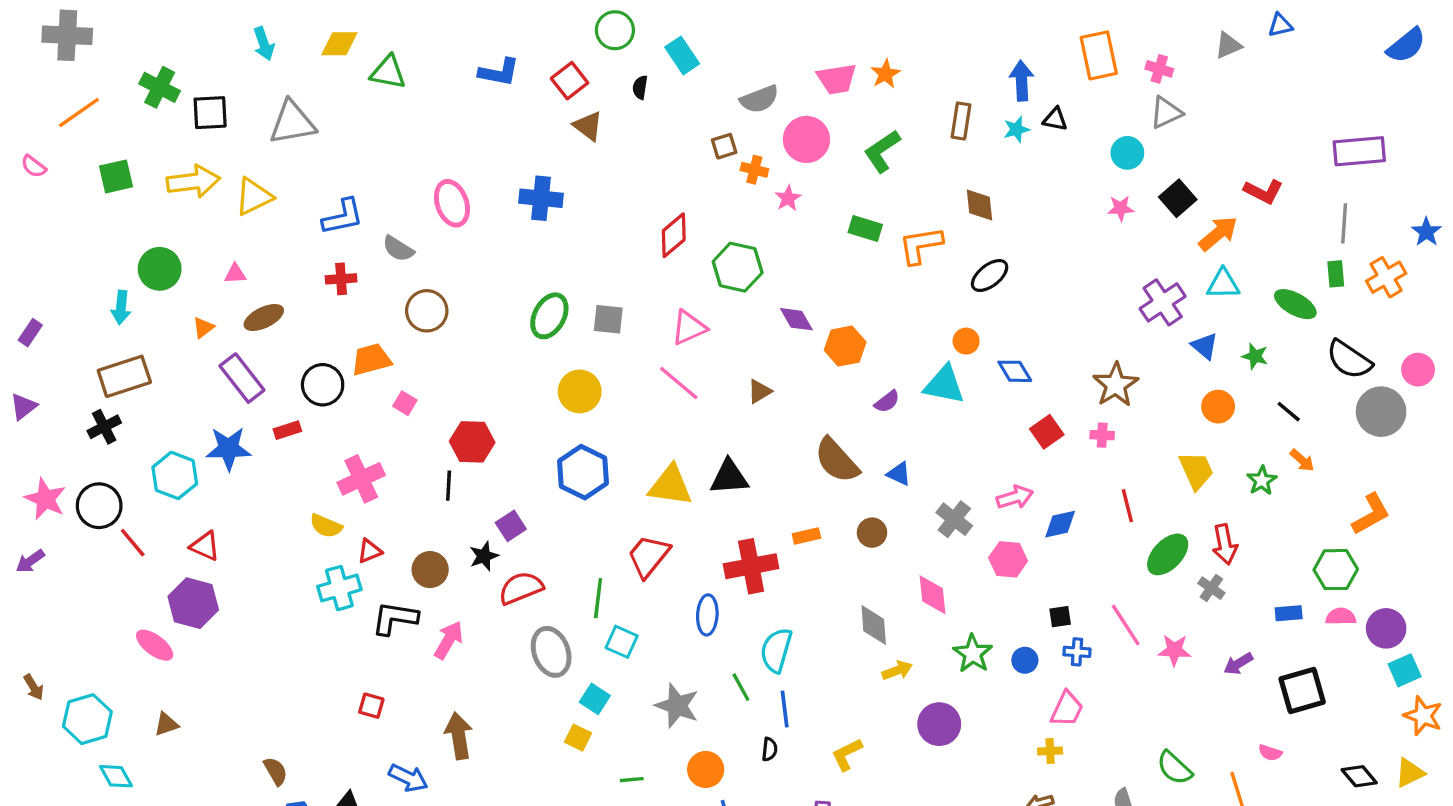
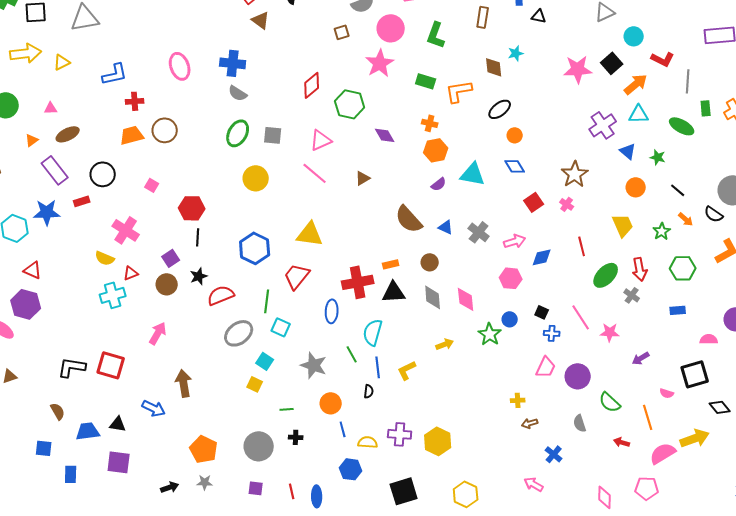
cyan star: (1016, 129) -> (516, 53), moved
green L-shape: (882, 151) -> (436, 35), turned -36
cyan circle: (1127, 153) -> (634, 36), moved
orange cross: (754, 170) -> (430, 123), moved
yellow triangle: (254, 197) -> (62, 62), size x0.7
pink star: (788, 198) -> (380, 63), size x1.8
pink star: (1121, 208) -> (578, 69), size x1.8
gray line: (1344, 223) -> (688, 81), moved
gray semicircle: (398, 249) -> (238, 93), moved
red cross: (341, 279) -> (135, 101), moved
orange circle: (966, 341) -> (515, 135), moved
orange hexagon: (845, 346) -> (436, 150), moved
orange trapezoid: (371, 360) -> (132, 135), moved
black semicircle: (1349, 360) -> (714, 214), moved, size x0.7
pink cross: (1102, 435) -> (567, 204), turned 32
blue hexagon: (583, 472) -> (255, 248), moved
black triangle: (729, 477) -> (394, 292), moved
pink cross: (361, 479) -> (126, 230), turned -32
black line: (449, 486) -> (198, 237), moved
gray cross: (954, 519) -> (479, 232), moved
purple square: (511, 526) -> (171, 258), moved
green hexagon: (1336, 570) -> (683, 268), moved
black square: (1060, 617) -> (542, 312), turned 32
pink semicircle: (1341, 617) -> (709, 339), moved
black L-shape: (395, 618) -> (72, 367), moved
gray diamond: (874, 625) -> (433, 297), moved
pink arrow: (449, 640) -> (158, 333), moved
gray ellipse: (551, 652) -> (239, 333), turned 72
blue circle: (1025, 660) -> (510, 319), moved
purple arrow: (1238, 664) -> (641, 358), moved
black square: (1302, 691) -> (695, 374), moved
red square: (371, 706) -> (111, 365), moved, size x1.8
purple circle: (939, 724) -> (578, 376), moved
yellow cross: (1050, 751) -> (518, 400), moved
yellow L-shape: (847, 754) -> (407, 370), moved
brown semicircle: (276, 771) -> (58, 411), moved

